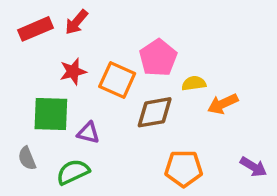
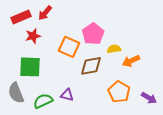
red star: (73, 71) -> (33, 36), moved
purple triangle: (88, 133) -> (67, 95), moved
gray semicircle: (27, 158) -> (16, 93), size x1.5
orange pentagon: (184, 169) -> (119, 92), moved, turned 30

